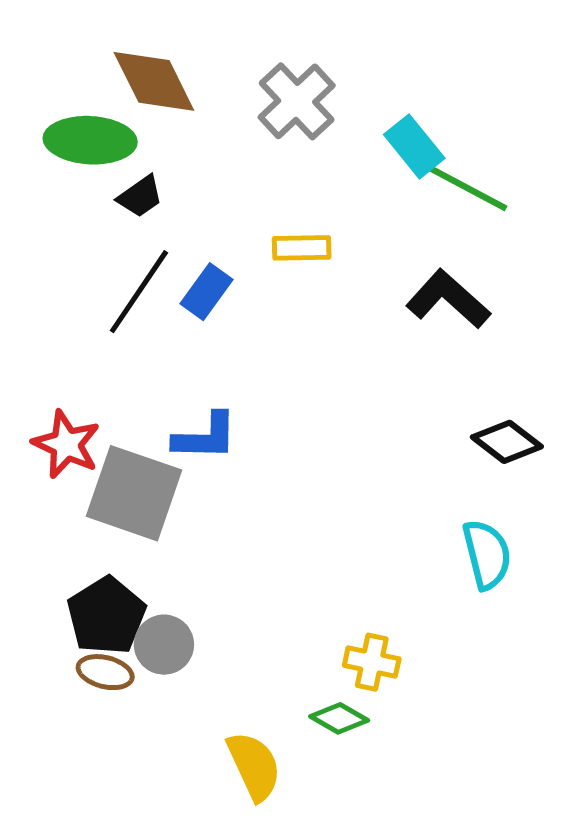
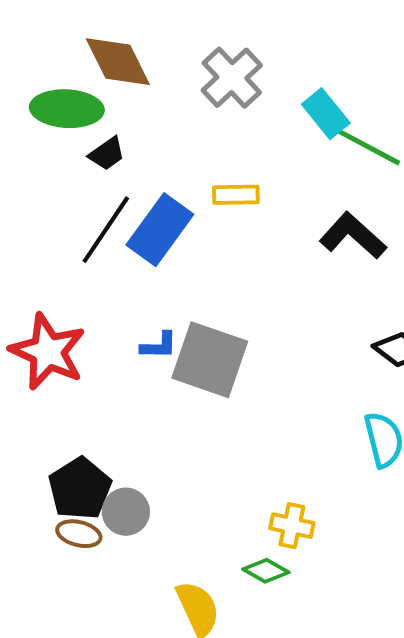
blue rectangle: (207, 292) -> (160, 230), size x1.6
blue L-shape: (205, 437) -> (159, 346), size x0.7
red star: (66, 444) -> (48, 352), size x1.4
gray square: (134, 493) -> (210, 360), moved

